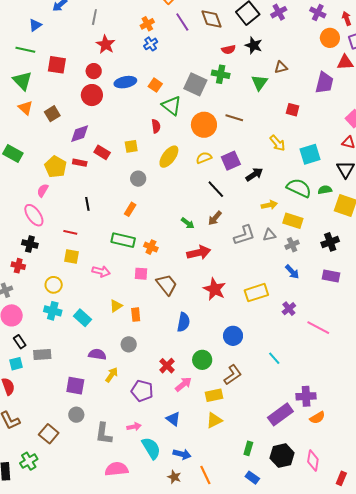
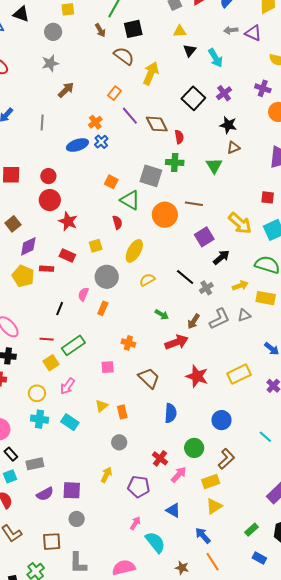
brown diamond: (211, 19) -> (157, 124), moved
red star: (106, 44) -> (68, 221), moved
black star: (254, 45) -> (228, 125), moved
red semicircle: (228, 50) -> (179, 137), turned -80
blue ellipse: (125, 82) -> (77, 145), moved
red square: (293, 110) -> (268, 197), moved
purple diamond: (80, 134) -> (28, 246), moved
yellow arrow: (277, 143) -> (240, 223), size x1.4
yellow semicircle: (204, 158) -> (147, 280), moved
purple square: (231, 161) -> (204, 237), moved
gray circle: (138, 179) -> (107, 277), size x1.5
pink semicircle: (43, 190) -> (83, 294), moved
black line: (87, 204) -> (60, 309), turned 40
brown arrow: (215, 218) -> (194, 321), moved
green rectangle: (123, 240) -> (73, 345), moved, turned -40
gray cross: (292, 245) -> (206, 288), moved
yellow square: (72, 256) -> (51, 363), turned -35
pink arrow: (101, 271) -> (67, 386), moved, turned 120
pink square: (141, 274) -> (108, 367), moved
purple semicircle: (97, 354) -> (45, 494), moved, turned 150
pink arrow: (134, 427) -> (135, 523), turned -40
brown square: (49, 434) -> (52, 542), turned -36
gray L-shape: (104, 434) -> (78, 563), moved
green rectangle: (248, 448) -> (252, 530), turned 40
blue arrow: (182, 454) -> (203, 535), moved, turned -138

